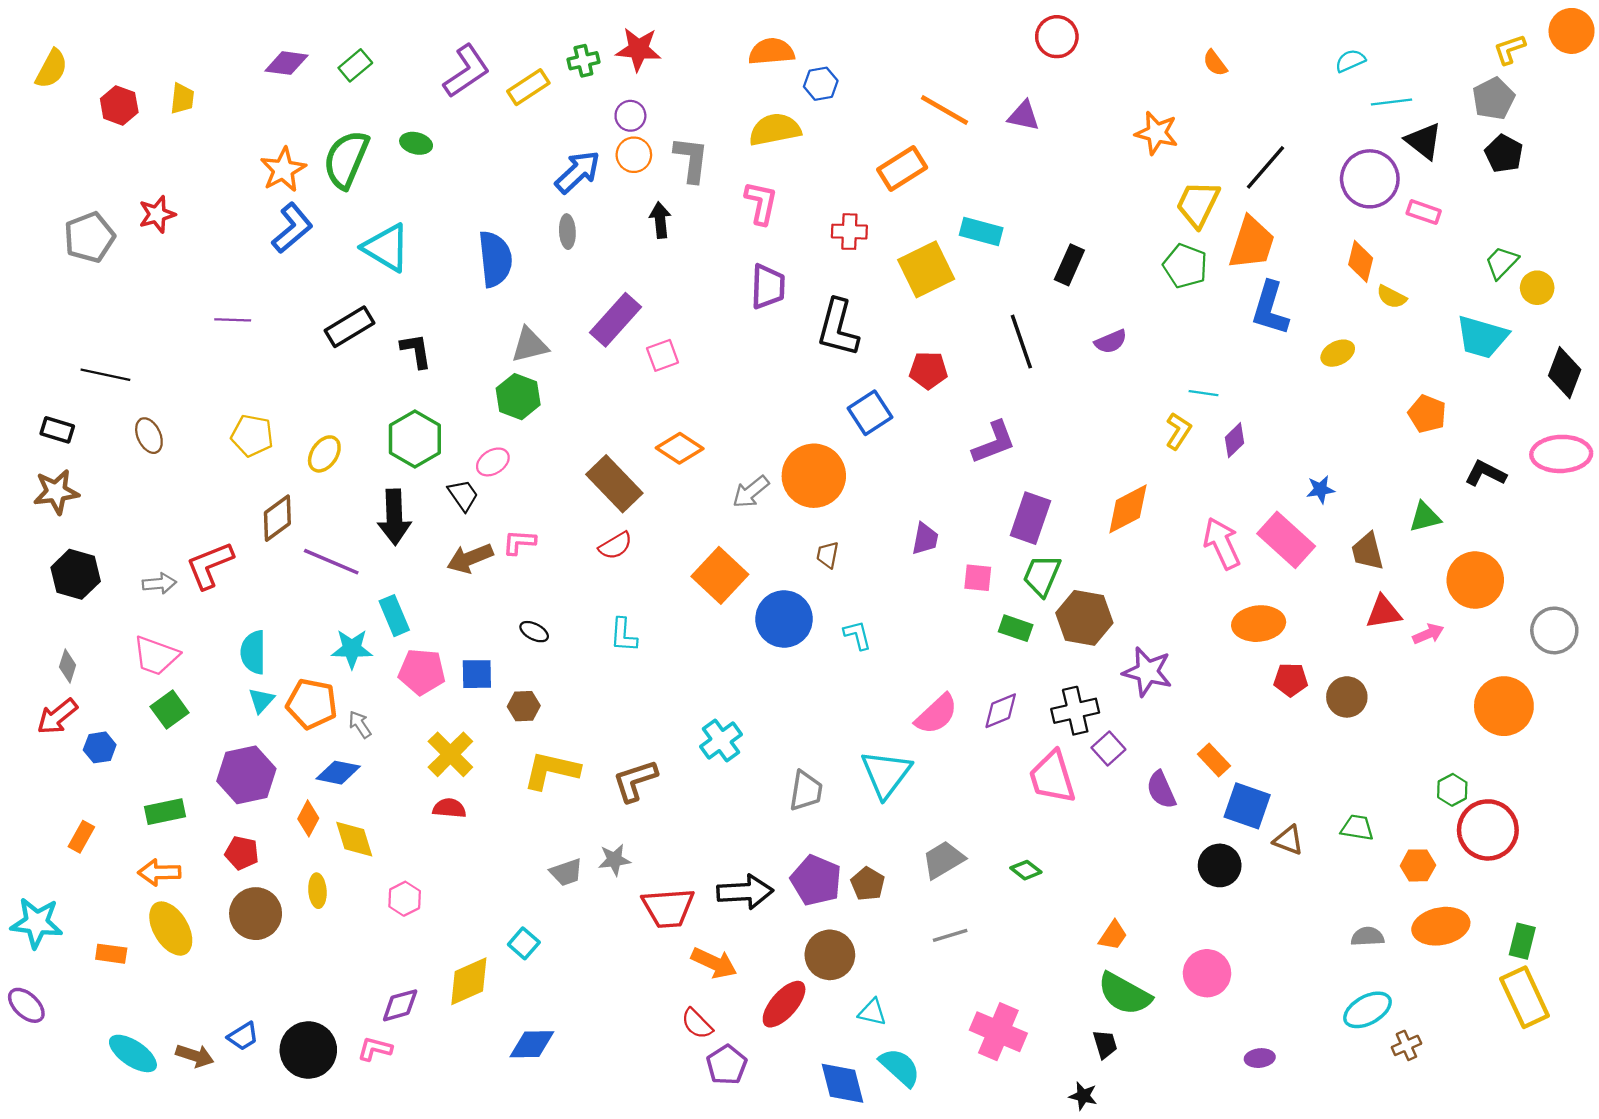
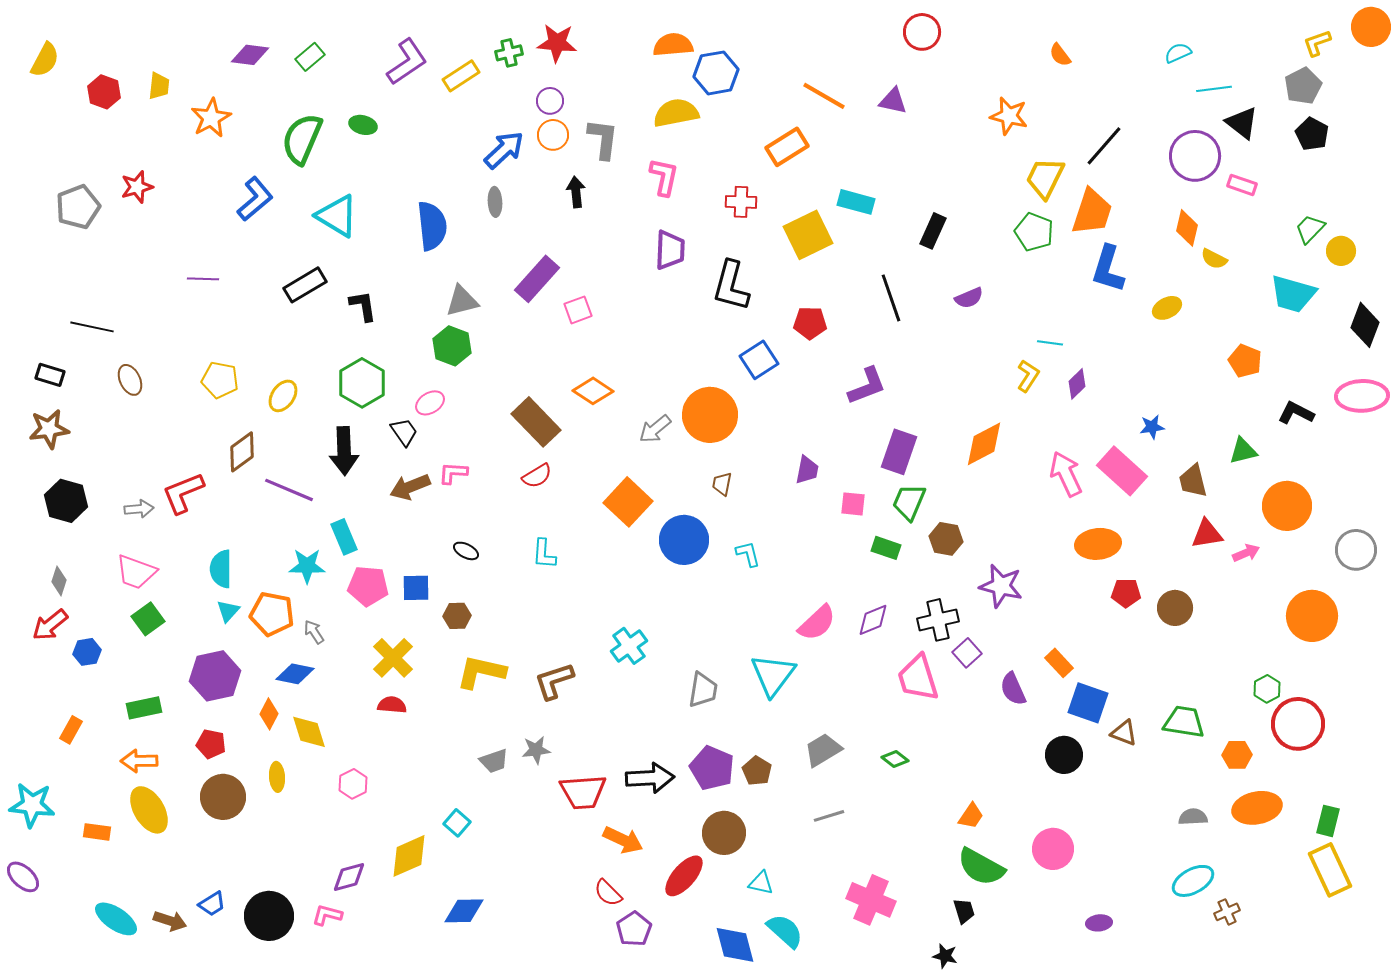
blue hexagon: (821, 84) -> (716, 73), size x1.5
orange star: (283, 170) -> (211, 118), moved
brown hexagon: (1084, 618) -> (946, 539), size x0.7
green trapezoid: (1357, 828) -> (1184, 722), size x1.4

